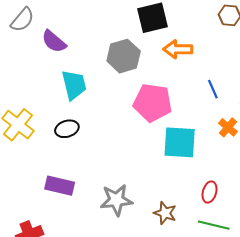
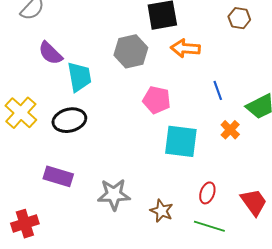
purple semicircle: (54, 41) -> (50, 53), moved
pink pentagon: (153, 103) -> (157, 100), size x0.7
black ellipse: (67, 129) -> (69, 120), size x1.4

